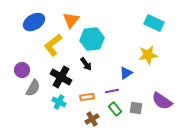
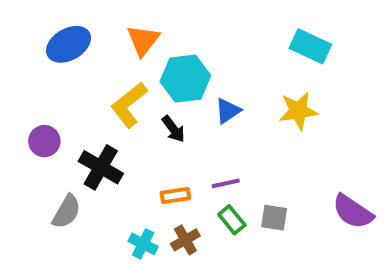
yellow L-shape: (53, 45) -> (129, 105), moved
blue triangle: (126, 73) -> (228, 111), moved
black cross: (61, 77) -> (101, 167), moved
gray semicircle: (33, 88) -> (67, 212), moved
purple semicircle: (162, 101) -> (353, 212), moved
cyan cross: (59, 102) -> (143, 244), moved

